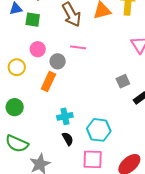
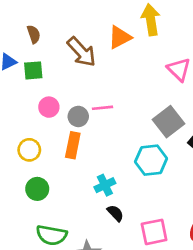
pink line: (78, 47) -> (102, 108), moved
yellow circle: (17, 67) -> (29, 150), moved
gray square: (123, 81) -> (169, 122), size x1.6
cyan hexagon: (99, 130) -> (151, 160), moved

